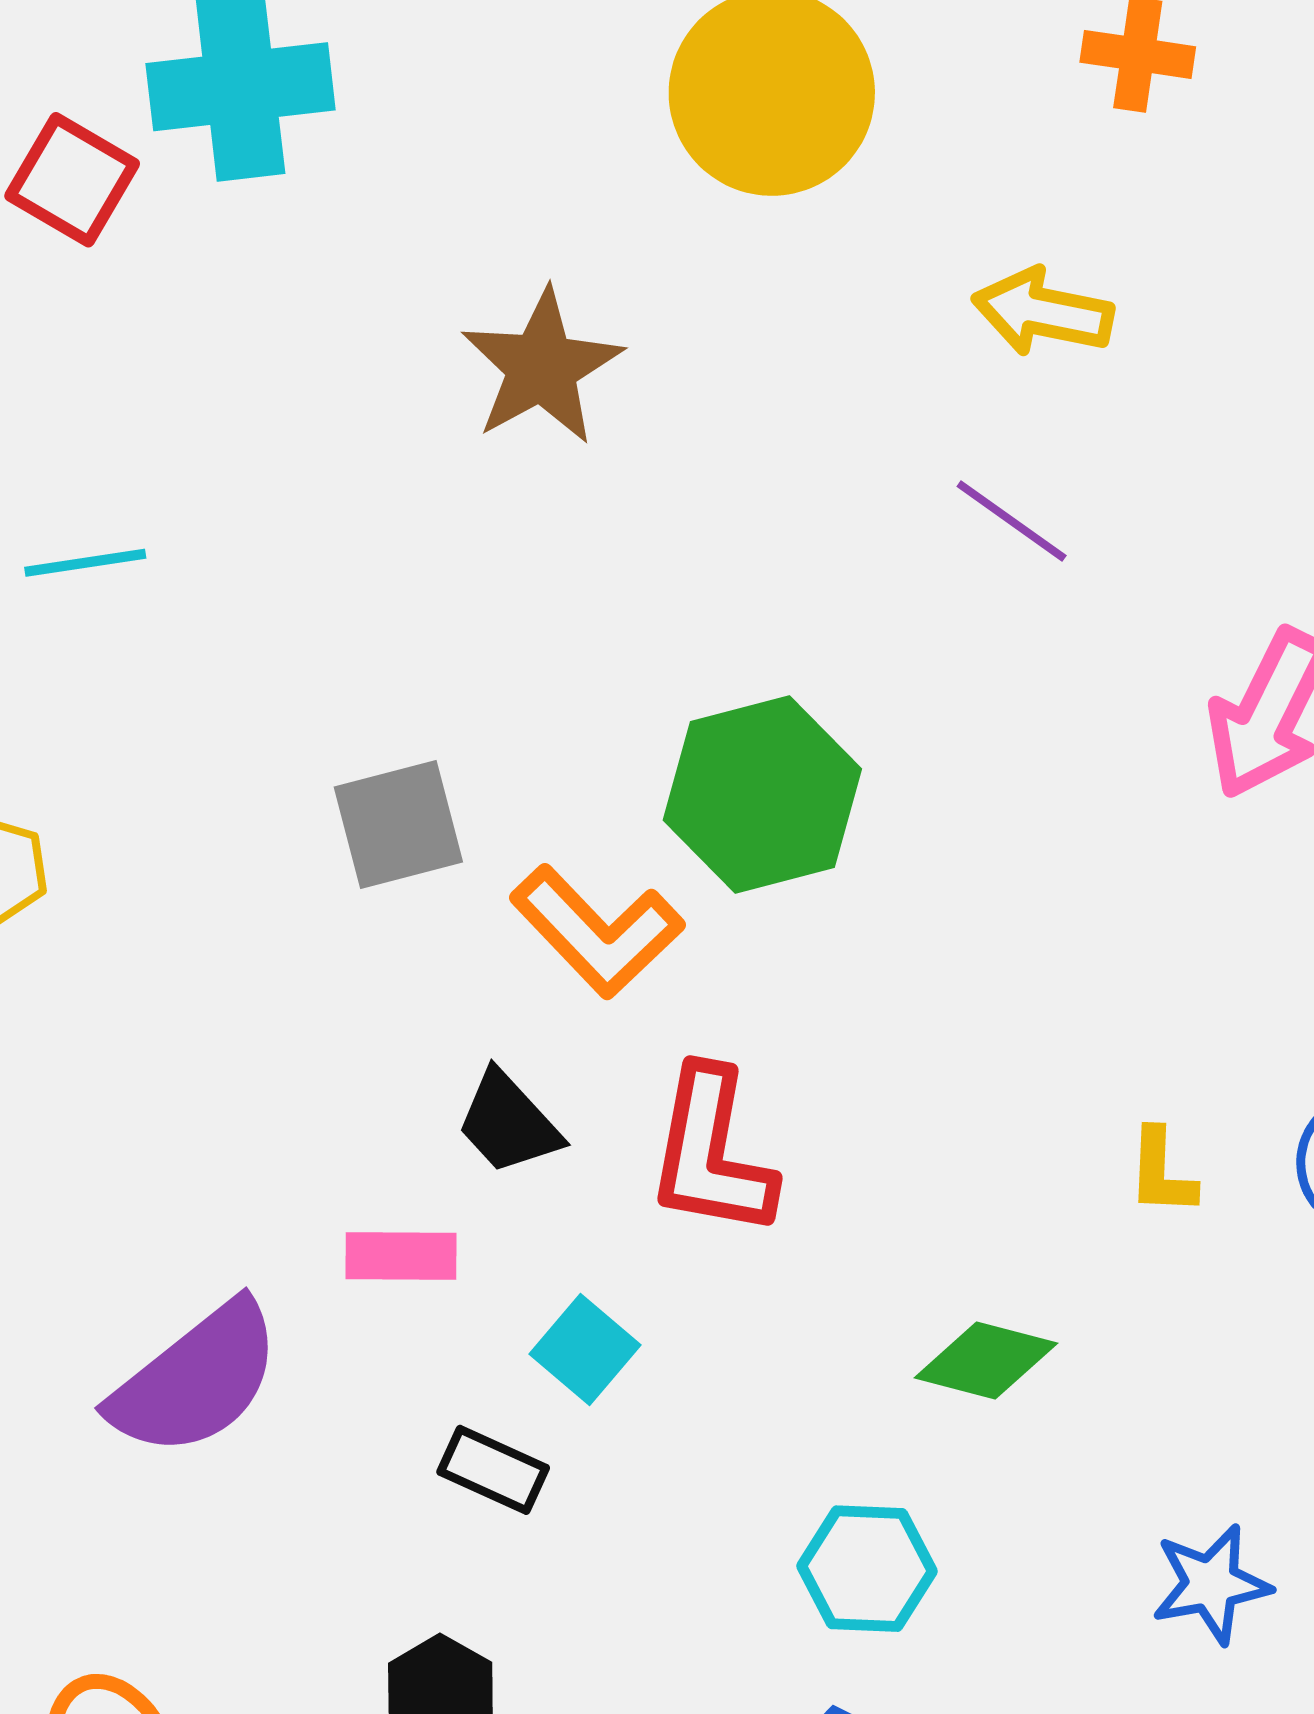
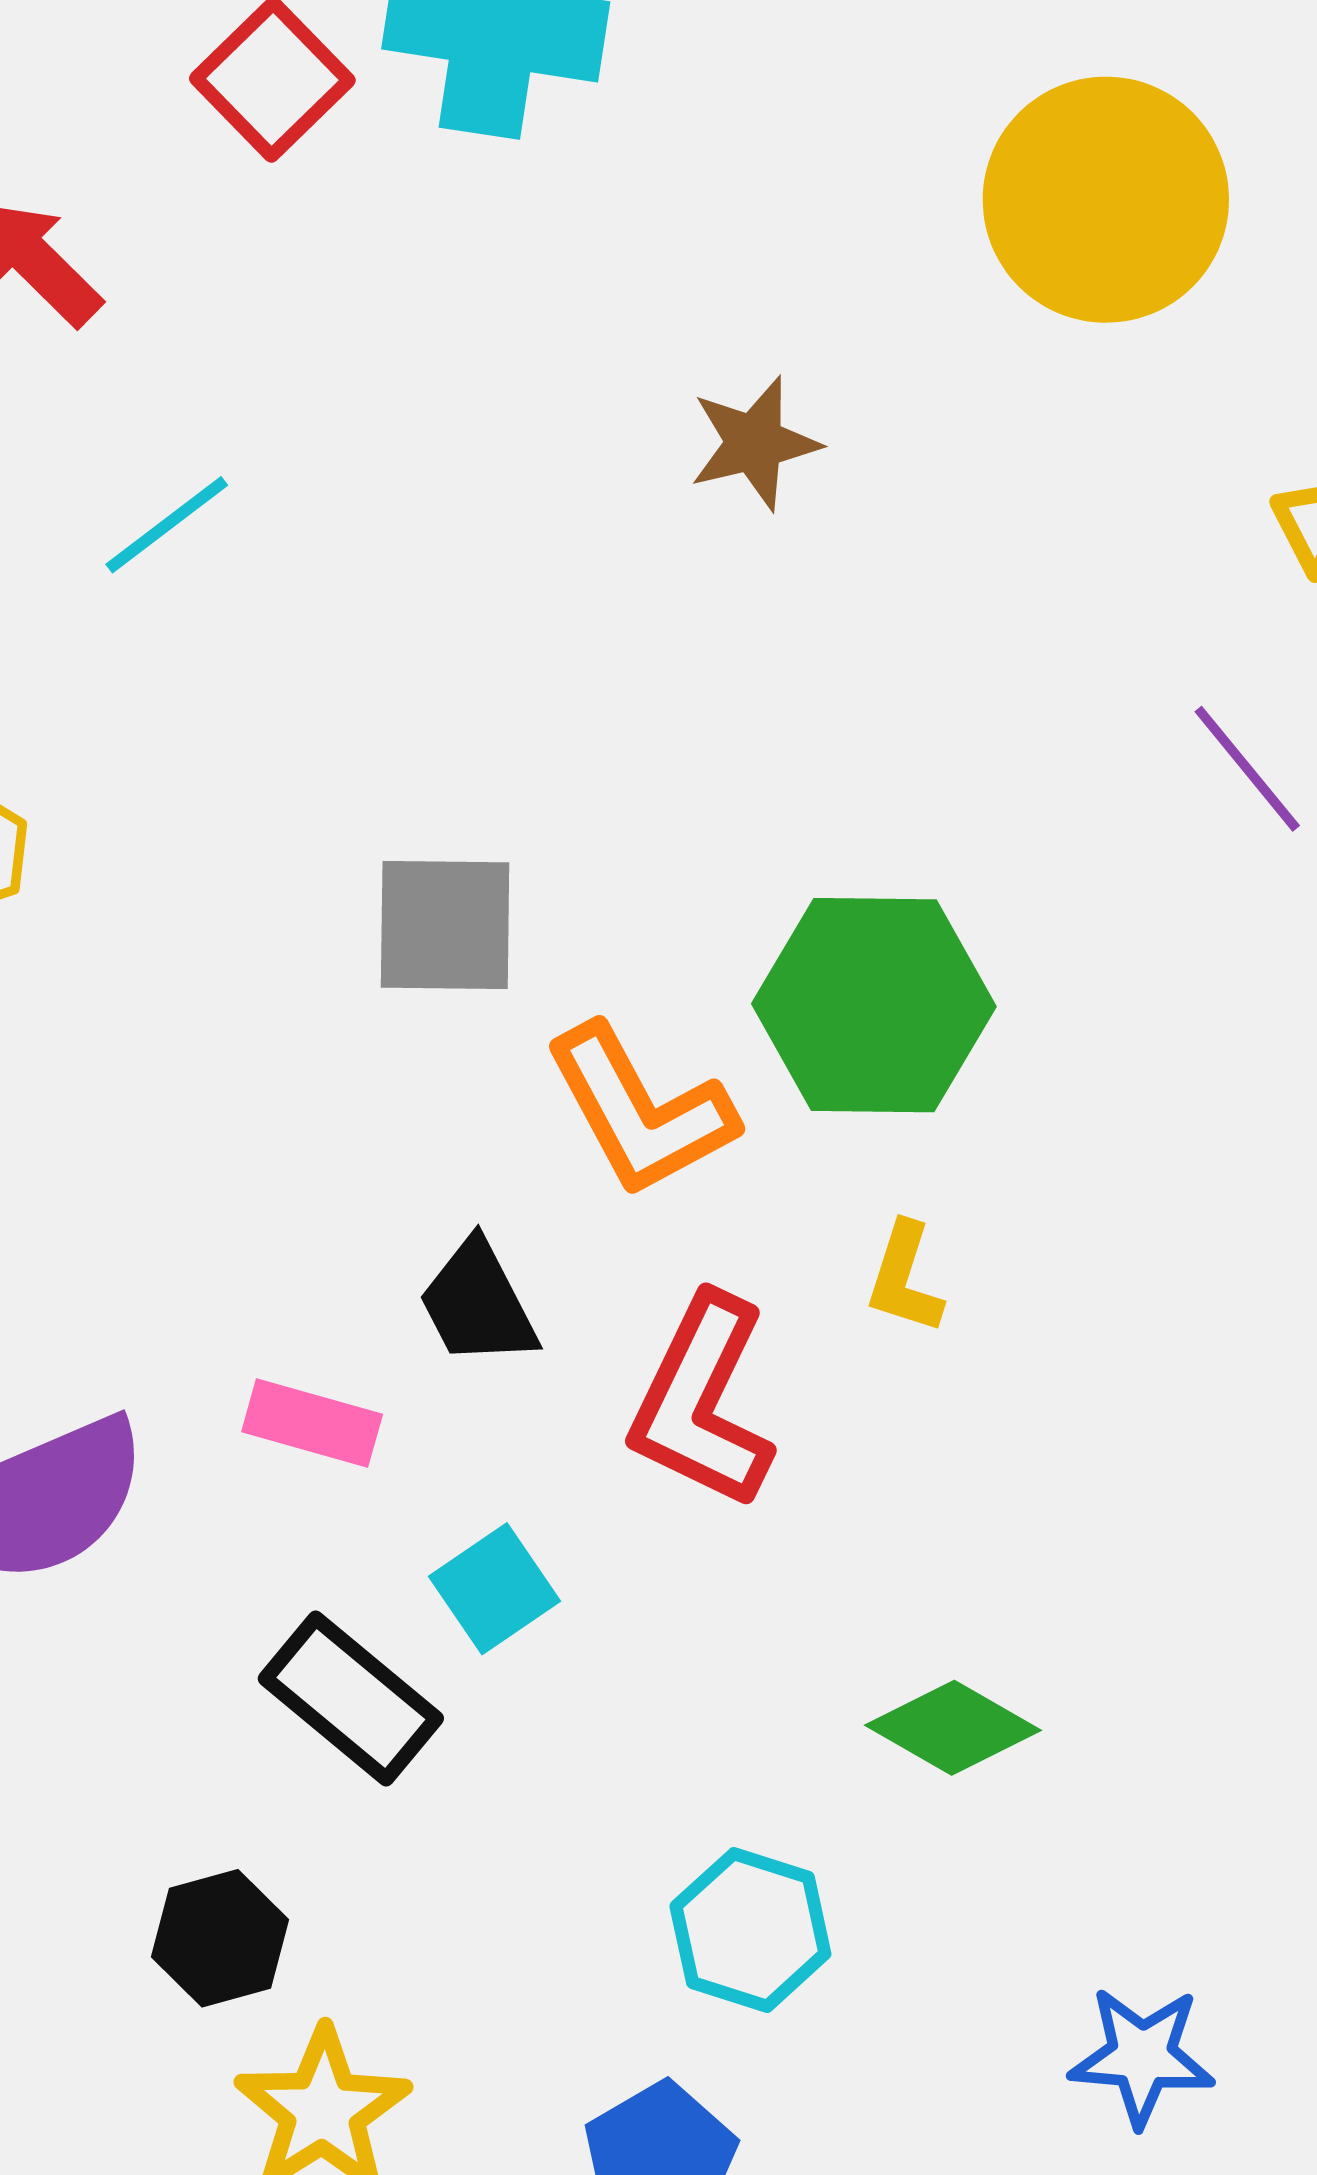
brown star: (542, 367) -> (754, 443), size x0.7
cyan line: (85, 563) -> (167, 525), turned -44
yellow L-shape: (1161, 1172) -> (905, 1278), moved
black rectangle: (493, 1470) -> (351, 1698), size x1.4

